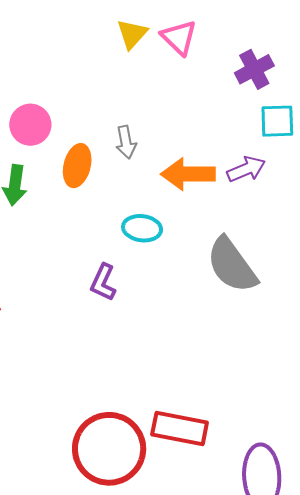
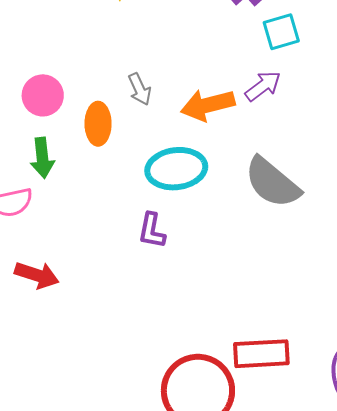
cyan ellipse: (142, 228) -> (176, 169), size x1.5

